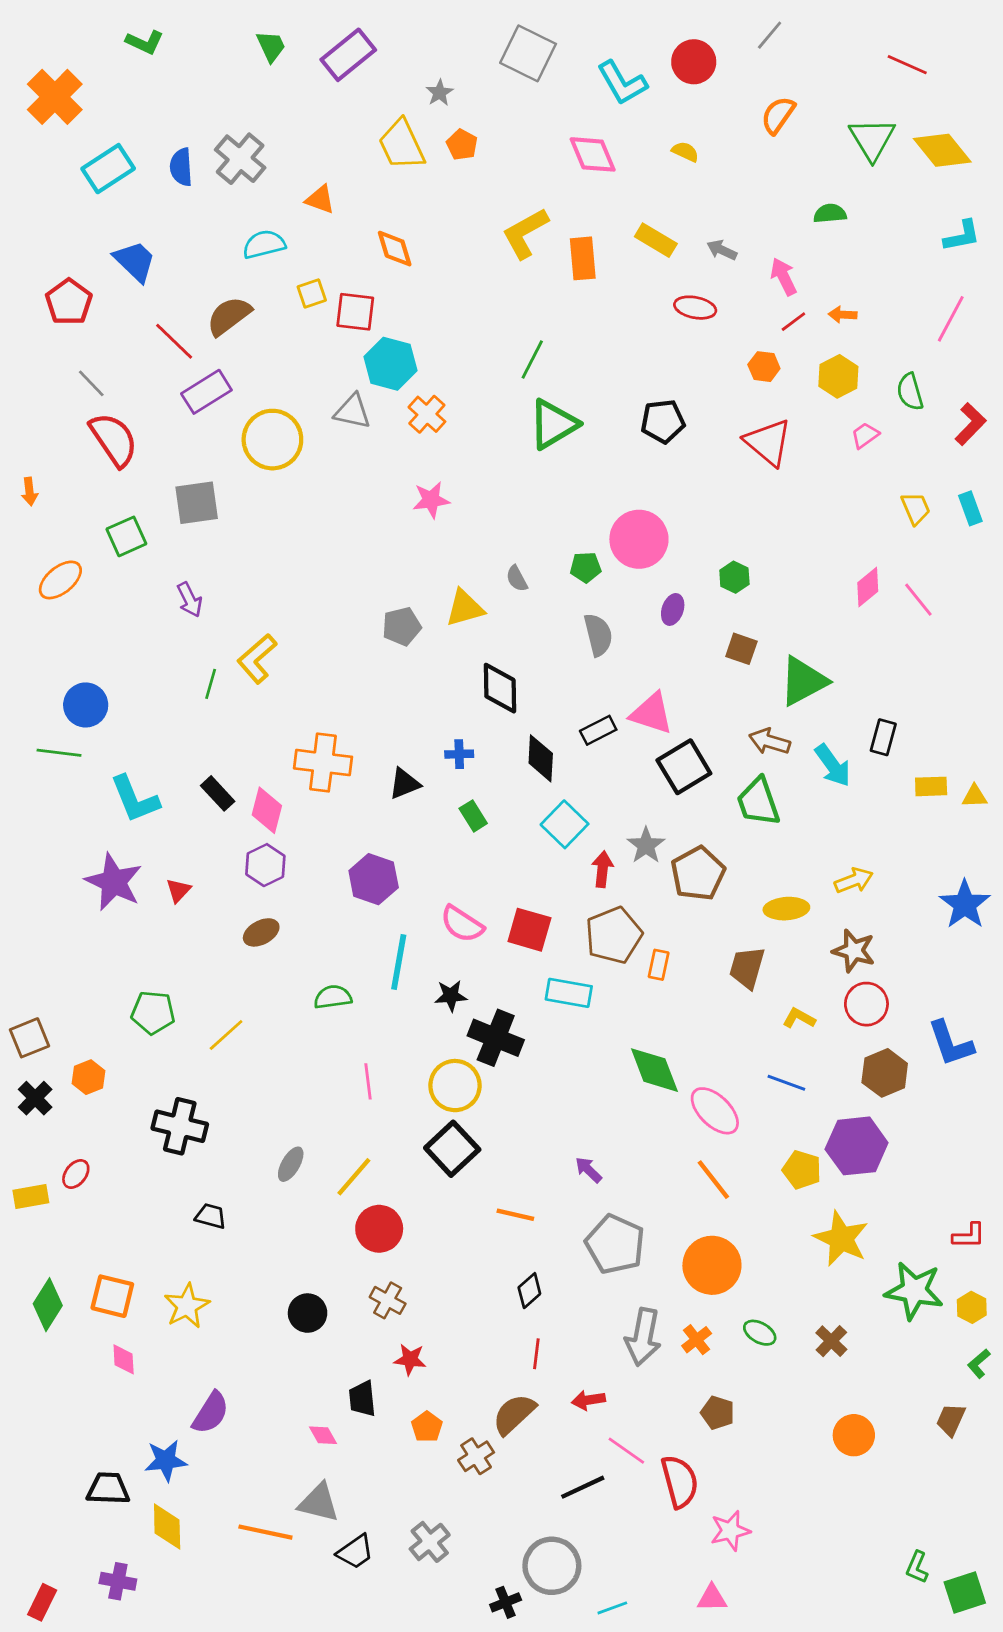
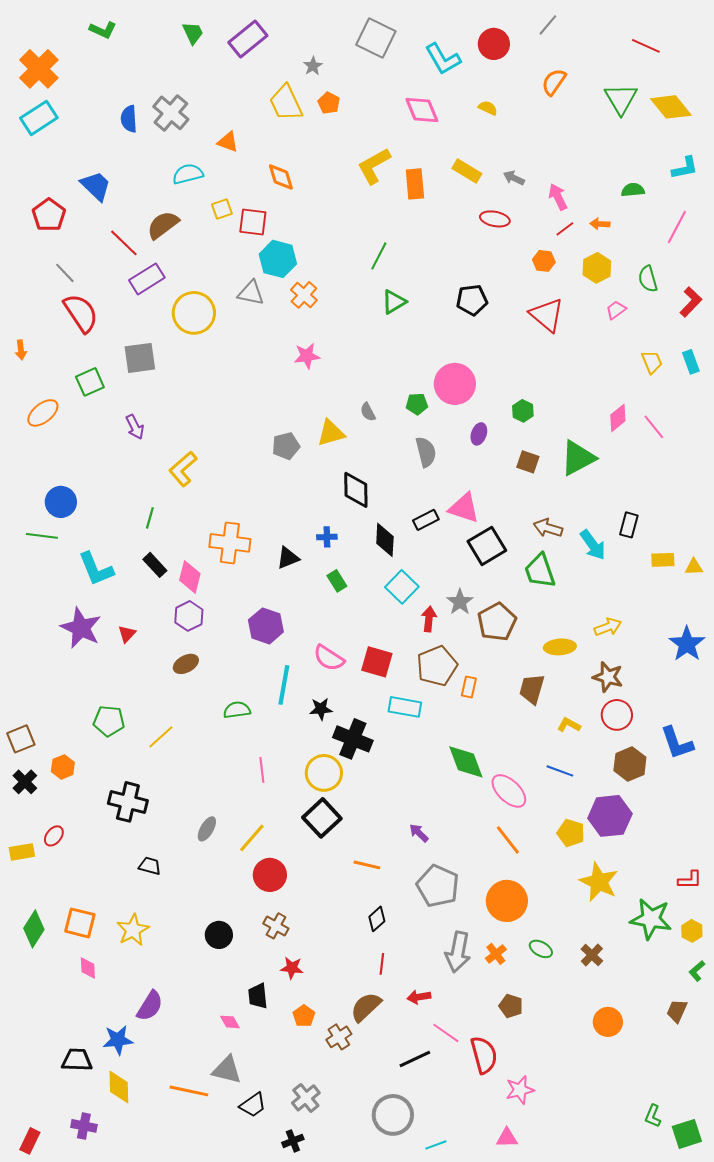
cyan rectangle: (108, 169) -> (39, 118), moved
green semicircle: (830, 213) -> (633, 190), moved
green triangle: (553, 424) -> (394, 302), size x0.7
green triangle: (803, 681) -> (578, 458), moved
green line: (211, 684) -> (150, 518), moved
black cross: (506, 1602) -> (293, 1141), moved

